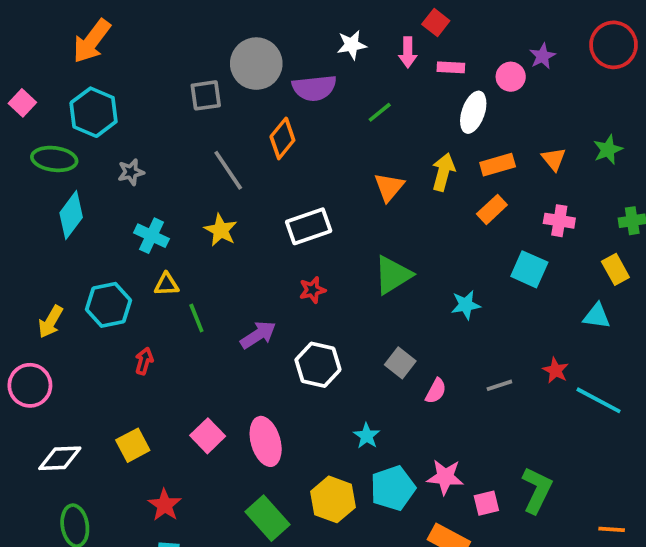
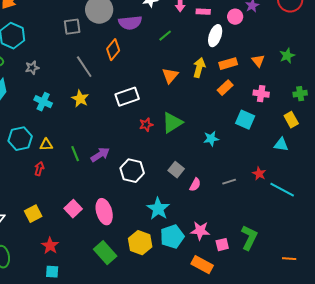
yellow triangle: (166, 284) -> (46, 145), moved
red star: (312, 290) -> (146, 125), moved
green line: (196, 318) -> (75, 154), moved
cyan star: (367, 436) -> (158, 209), size x1.6

